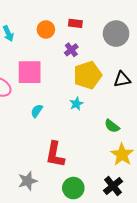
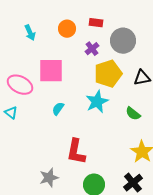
gray circle: (116, 34) -> (123, 41), moved
cyan star: (76, 104) -> (97, 102), size x1.6
green semicircle: (112, 126) -> (133, 114), moved

